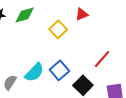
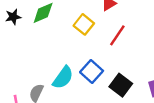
red line: (102, 59) -> (117, 35), moved

